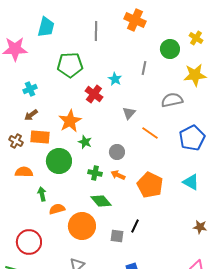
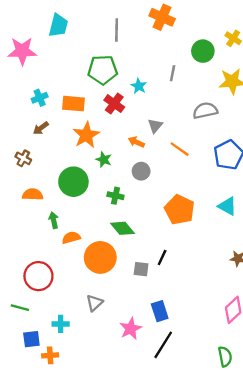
green pentagon: (70, 65) -> (103, 70), moved
orange rectangle: (40, 137) -> (73, 104), moved
orange arrow: (118, 175) -> (136, 142), moved

